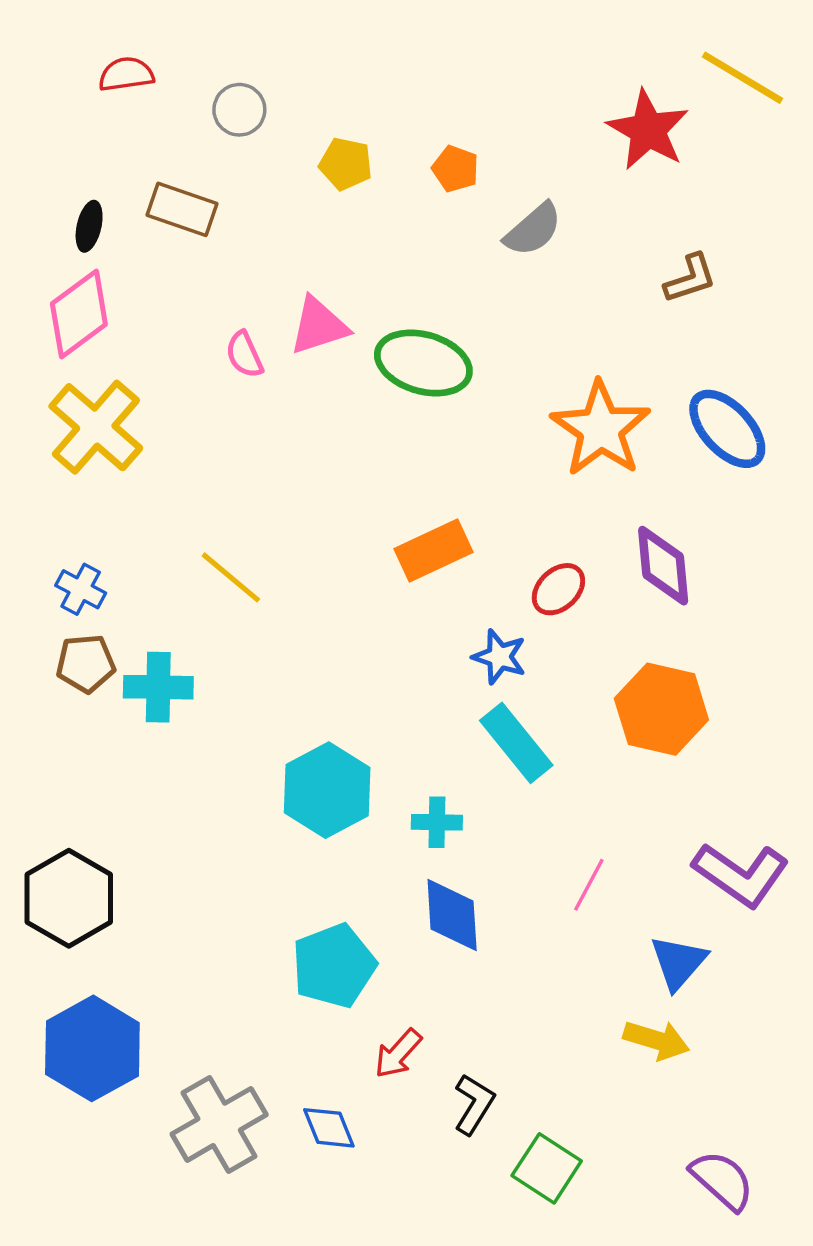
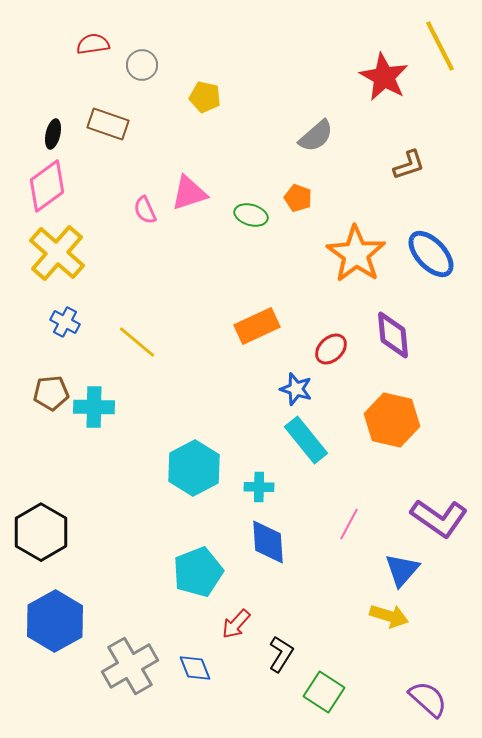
red semicircle: (126, 74) -> (93, 44), moved
yellow line: (742, 78) -> (440, 46), turned 32
orange pentagon: (455, 169) -> (298, 198), moved
green ellipse: (423, 363) -> (251, 215), size x0.6
blue cross: (81, 589) -> (65, 322), moved

